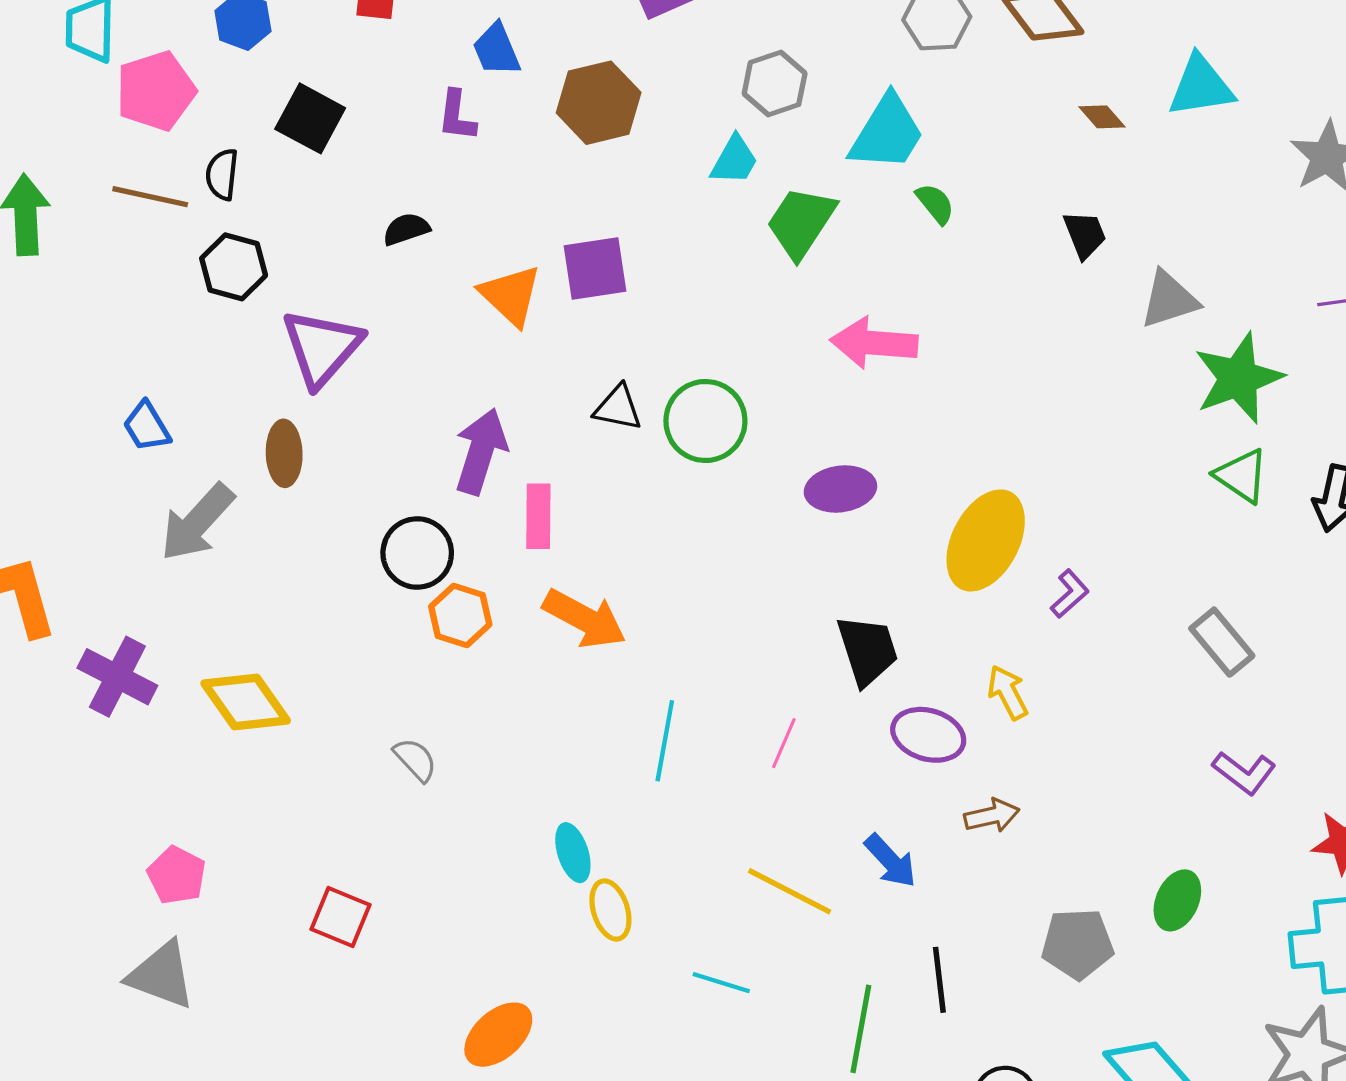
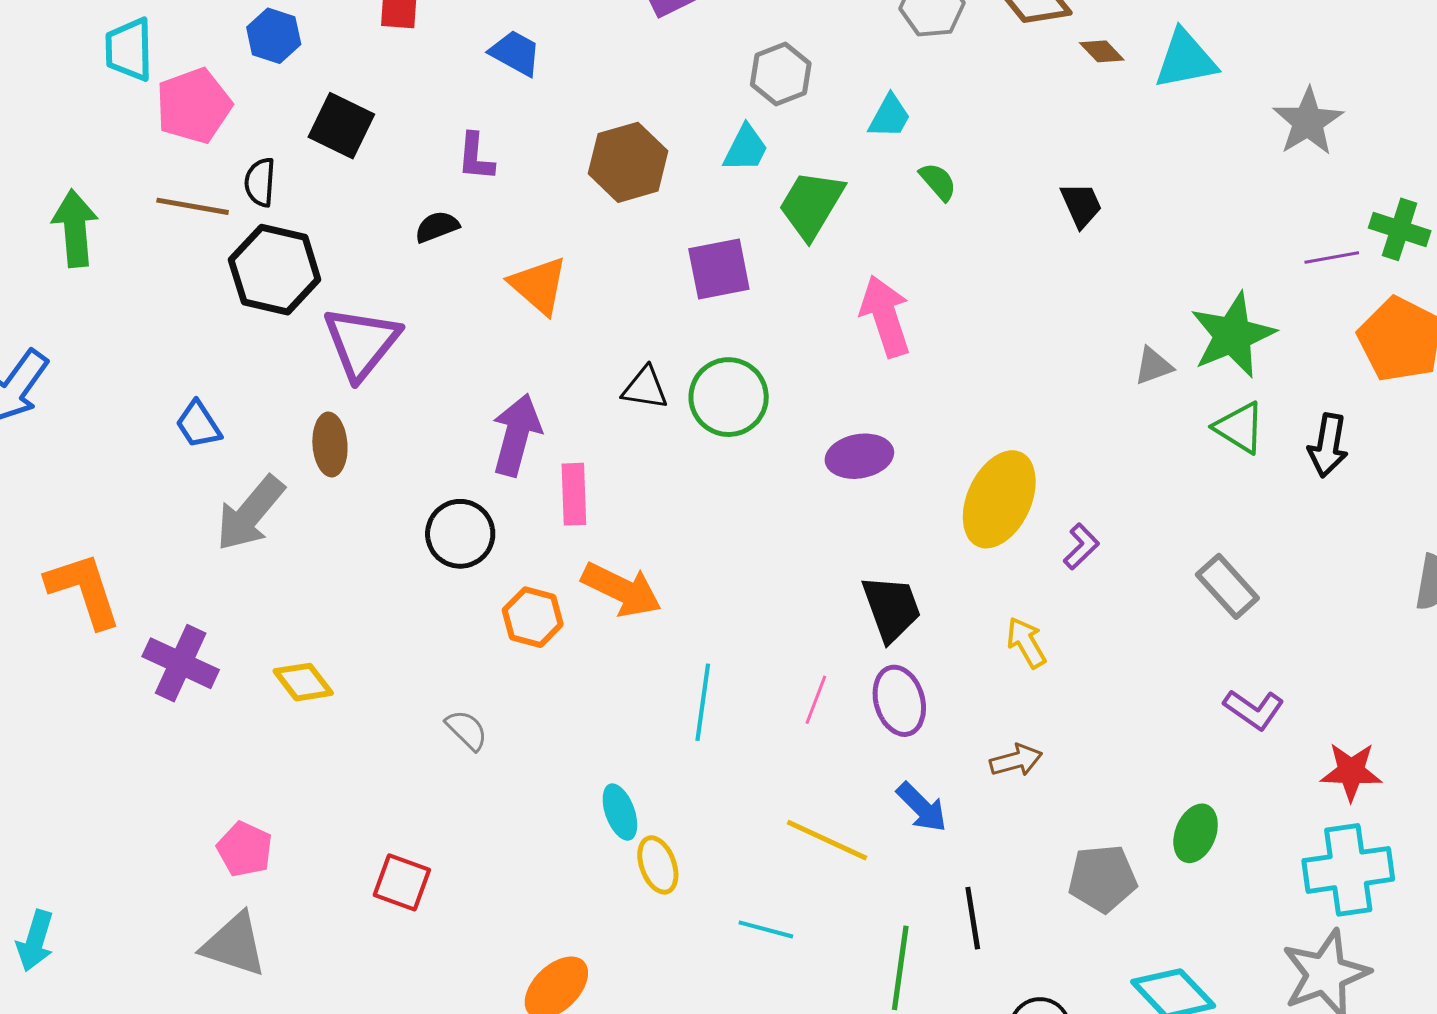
blue trapezoid: (496, 50) -> (515, 53), turned 144
brown hexagon: (599, 103) -> (628, 162), moved
purple L-shape: (457, 116) -> (476, 157), moved
brown diamond: (1102, 117) -> (1102, 51), moved
cyan trapezoid: (887, 133) -> (889, 116), size x0.6
black hexagon: (234, 267) -> (275, 270), size x1.4
purple square: (595, 268) -> (719, 269), moved
gray triangle: (1169, 300) -> (1153, 366), moved, size x0.7
pink arrow: (874, 343) -> (885, 316), turned 70
orange hexagon: (460, 616) -> (533, 617), moved
yellow diamond: (246, 702) -> (303, 682), size x0.7
purple ellipse: (928, 735) -> (899, 701), moved, turned 60

